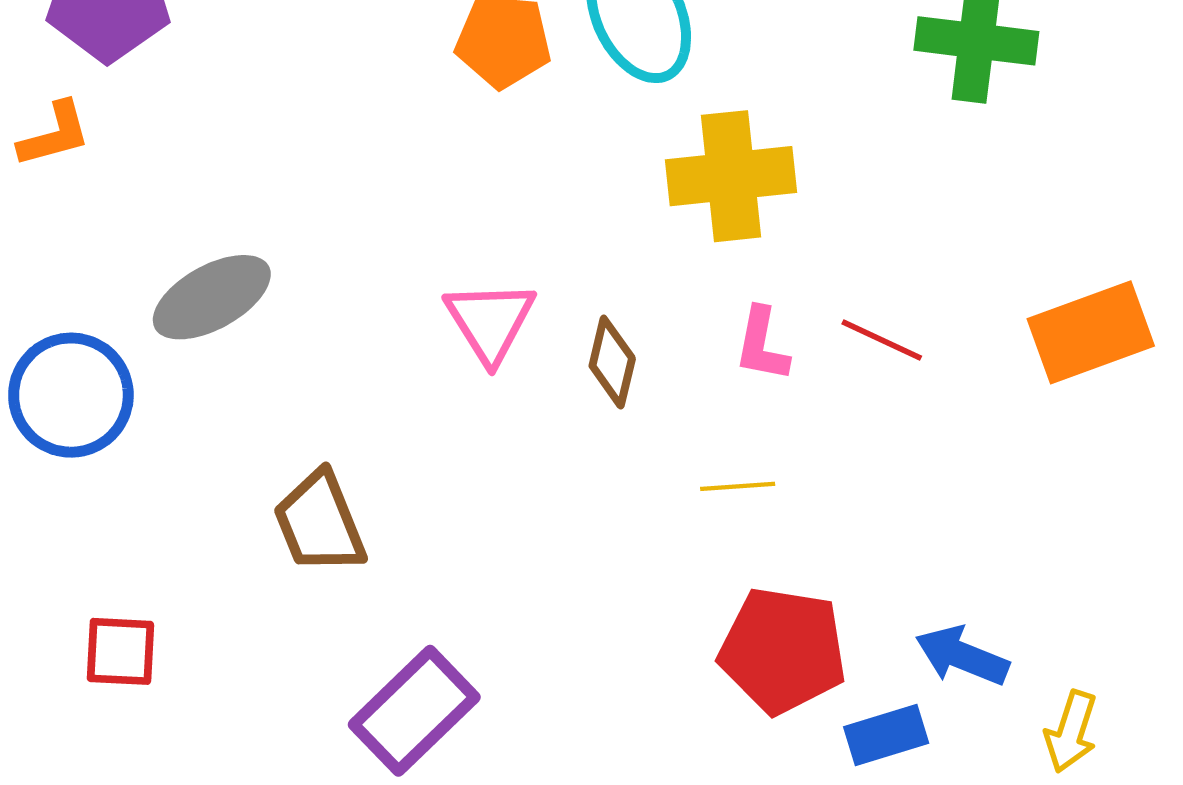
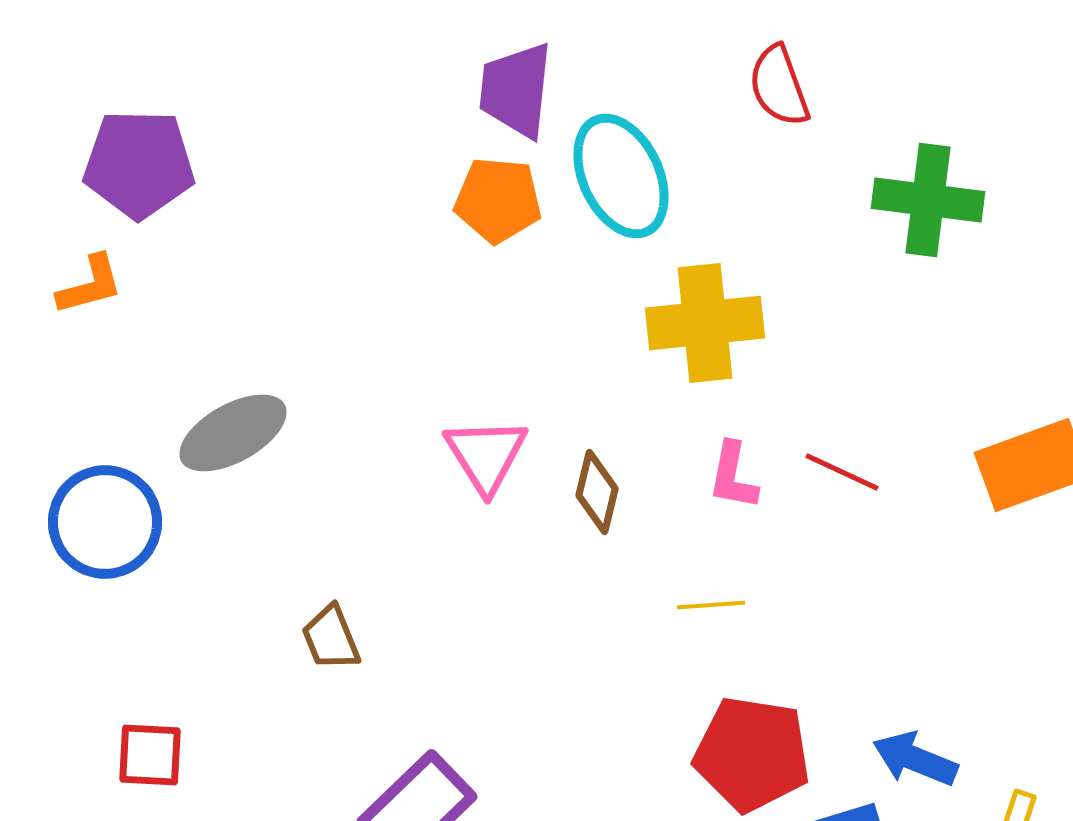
brown trapezoid: (320, 523) -> (331, 638), size x0.7

